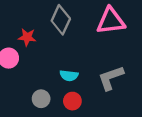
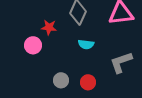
cyan semicircle: (69, 75) -> (86, 44), moved

